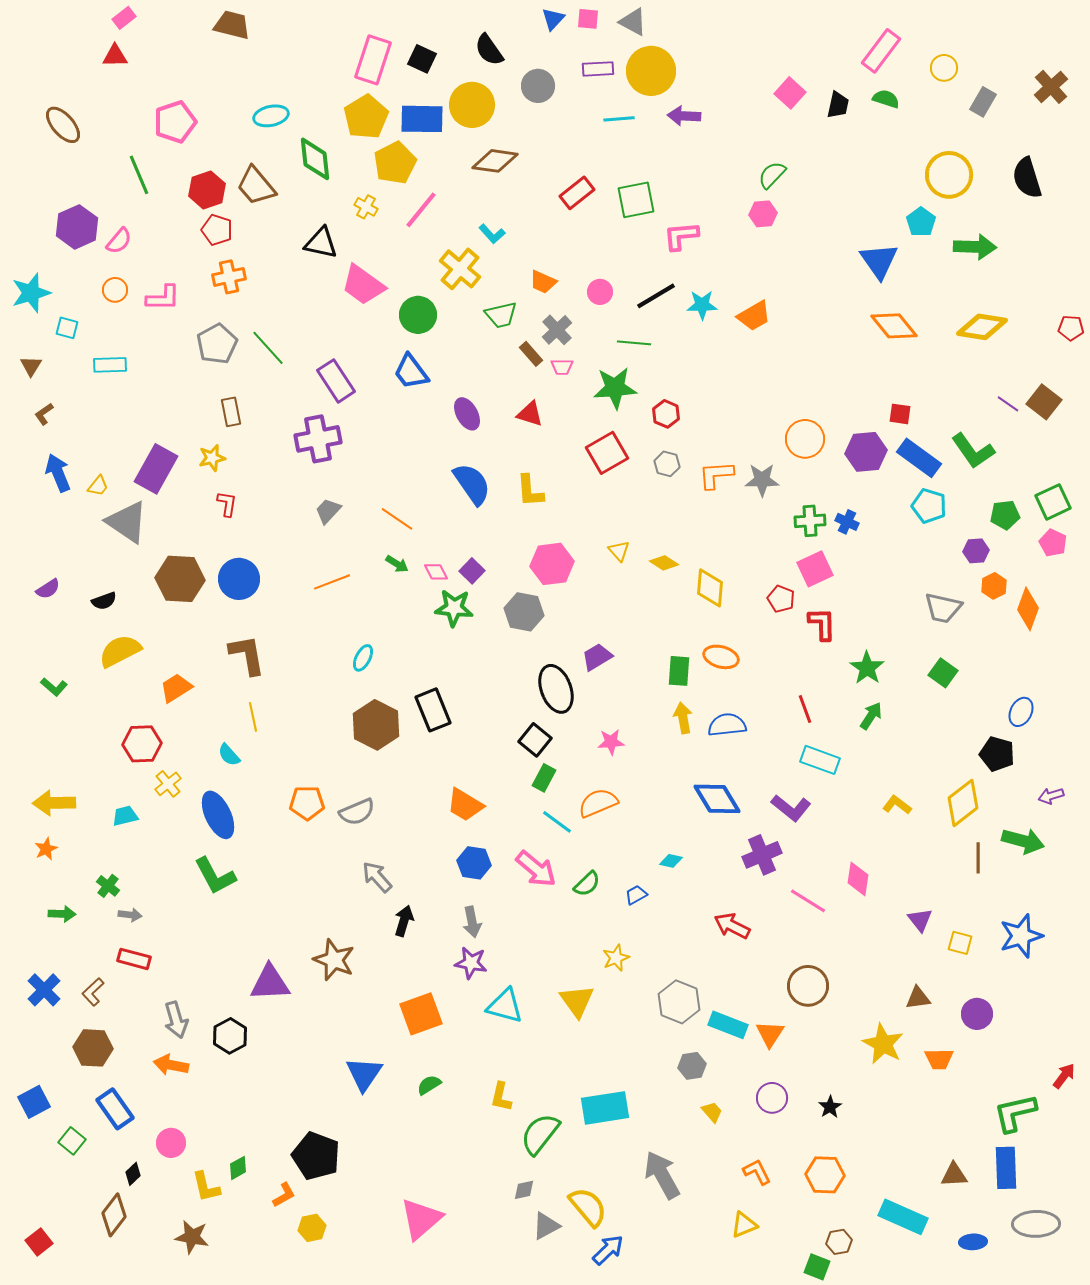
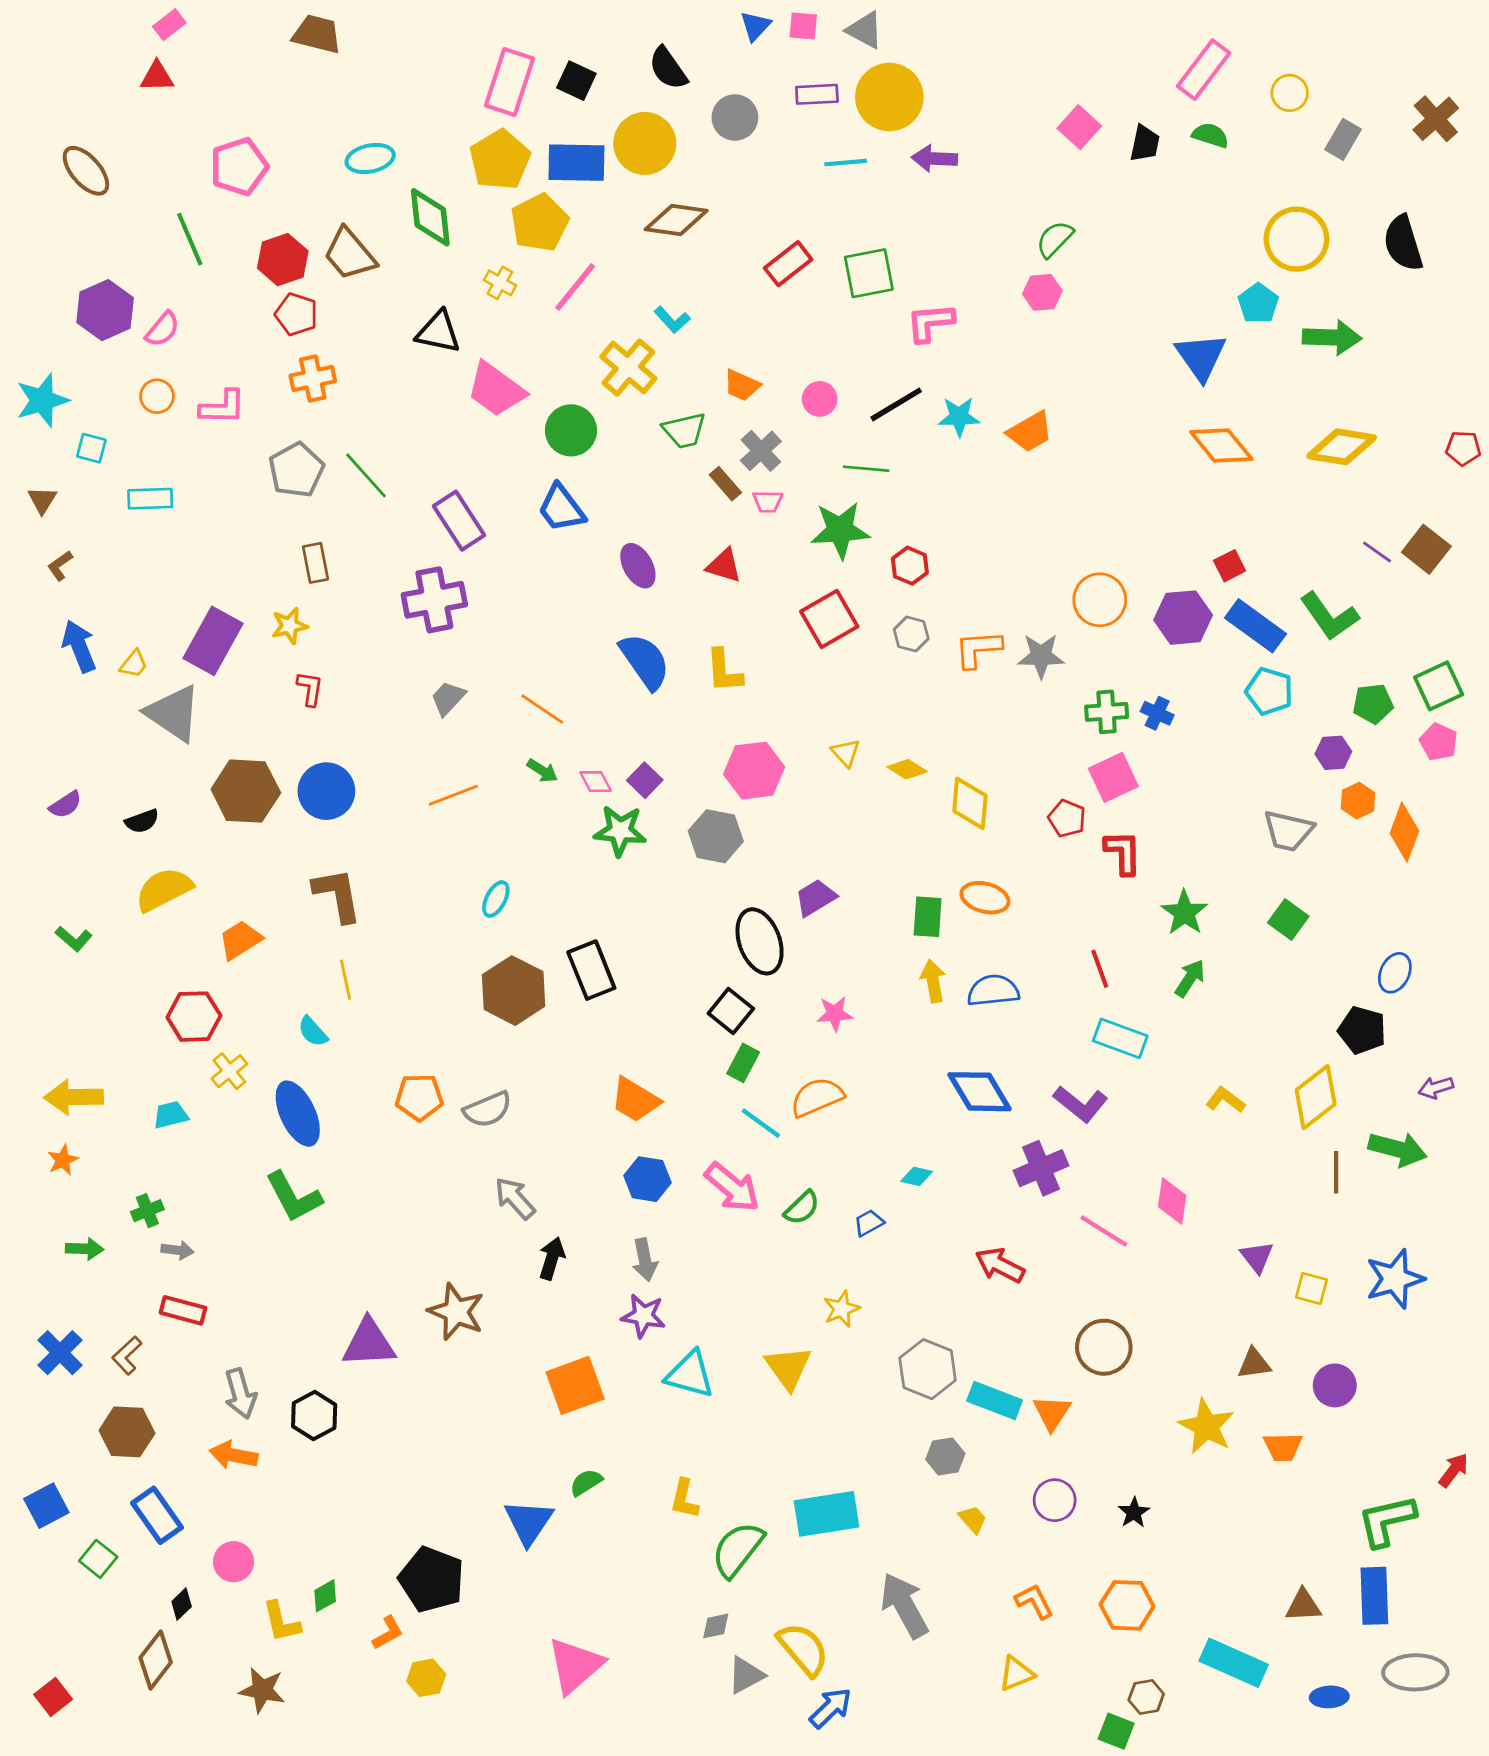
red square: (900, 414) -> (1230, 566), turned -35
green cross: (108, 886) -> (147, 1211), turned 30
blue triangle: (364, 1074) -> (529, 1522), moved

